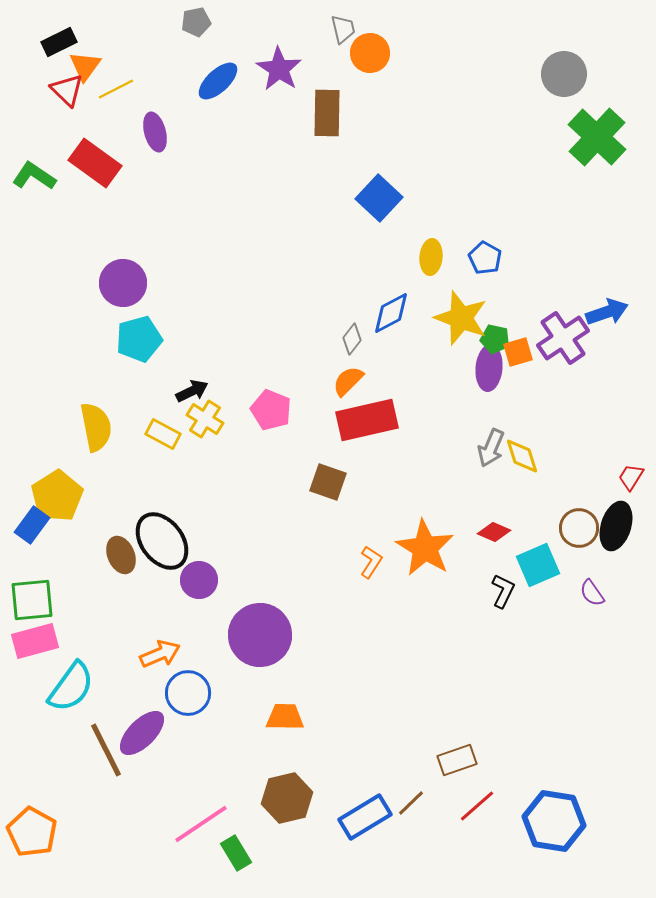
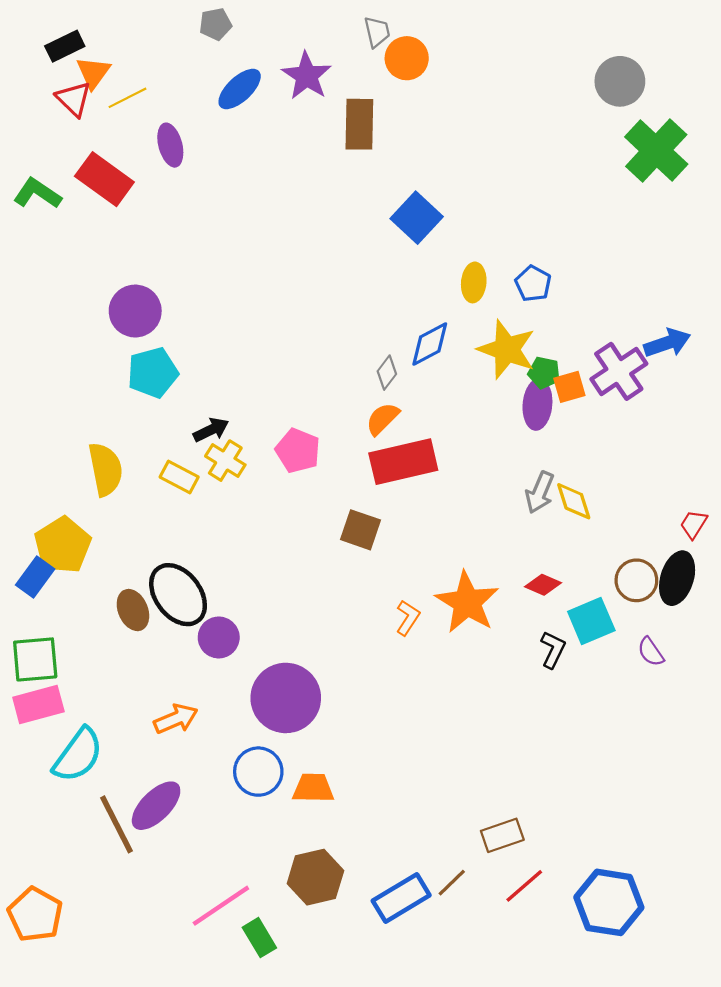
blue circle: (188, 693) -> (258, 772), moved

